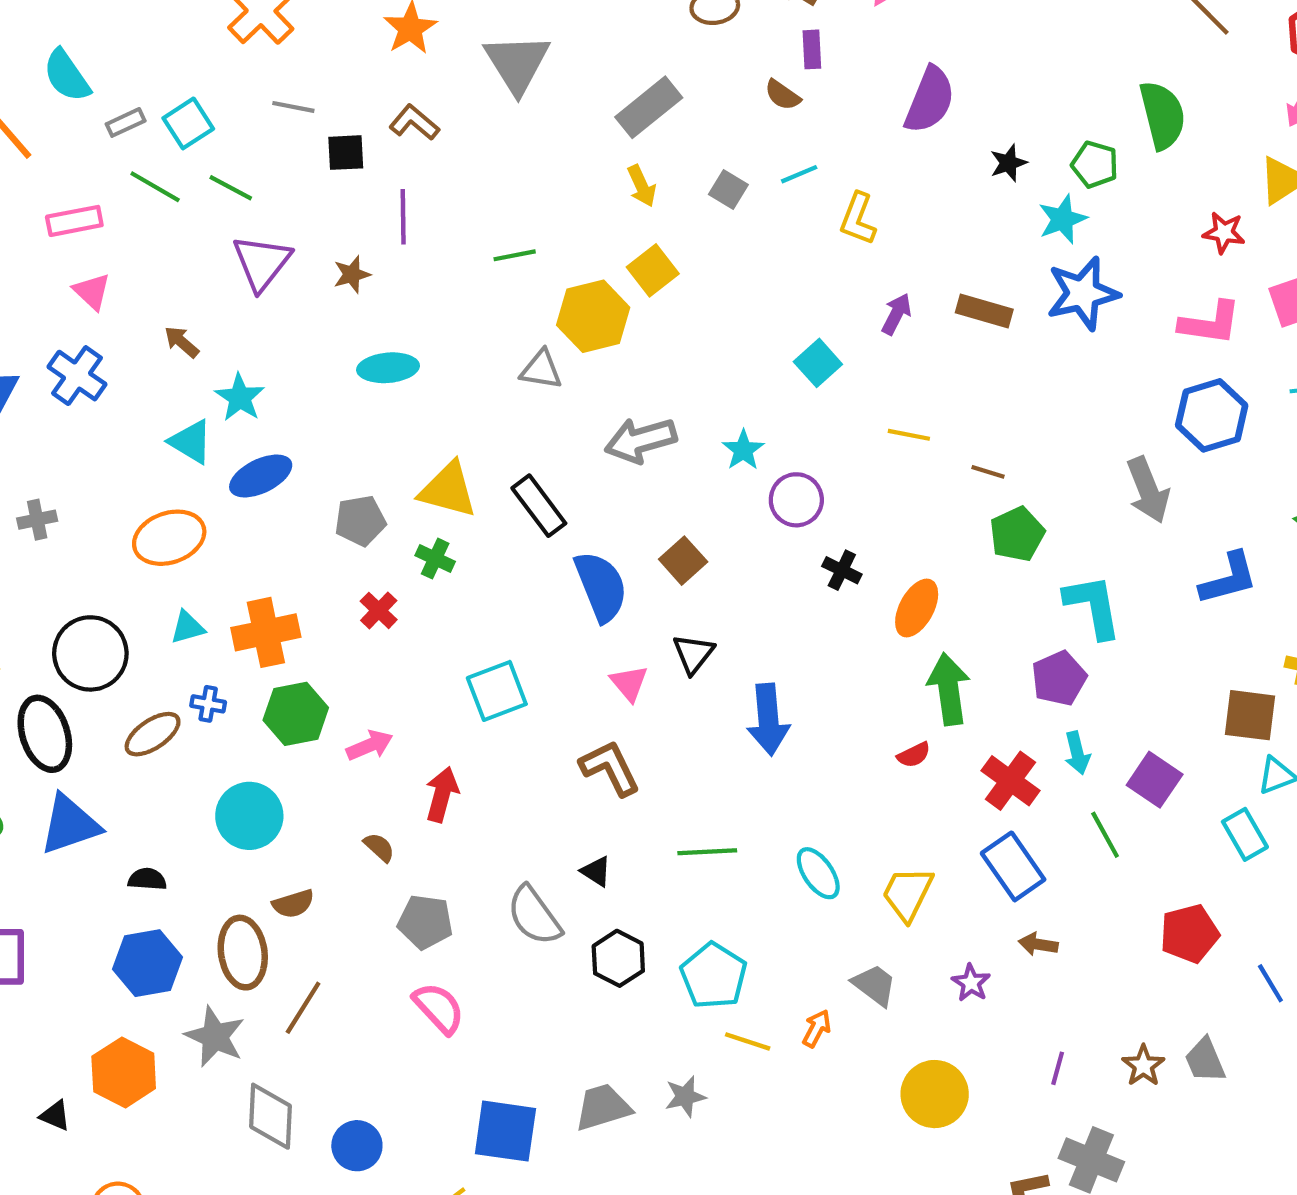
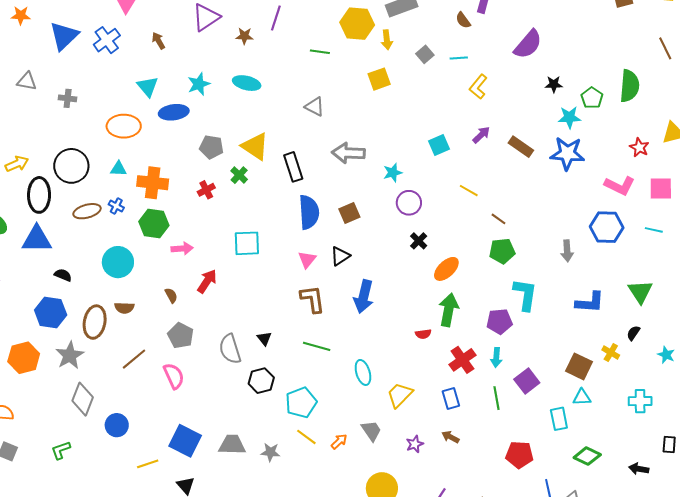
yellow hexagon: (593, 316) -> (357, 24), moved
cyan star: (240, 397) -> (199, 84), moved
gray arrow: (1148, 490) -> (567, 251), size x0.7
brown L-shape: (610, 768) -> (313, 299), moved
blue rectangle: (1013, 866) -> (451, 398), size x0.7
brown line: (303, 1008) -> (134, 359), moved

